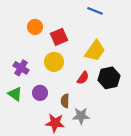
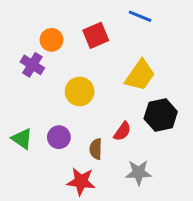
red square: (59, 37) -> (96, 35), moved
purple cross: (21, 68) -> (32, 65), moved
red semicircle: (83, 78) -> (122, 131), moved
gray star: (81, 116) -> (139, 173), moved

